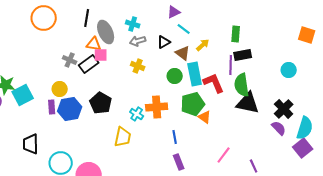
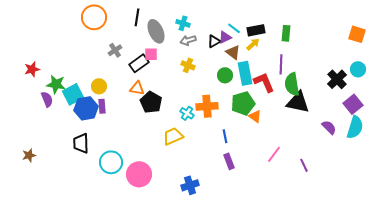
purple triangle: (174, 12) -> (225, 37), moved
orange triangle: (94, 44) -> (137, 88), moved
black rectangle: (243, 55) -> (256, 30), moved
gray cross: (70, 60) -> (115, 50), moved, turned 32
cyan circle: (289, 70) -> (358, 69), moved
yellow circle: (60, 89) -> (99, 86), moved
blue hexagon: (70, 109) -> (86, 108), moved
black cross: (284, 109) -> (337, 79), moved
yellow trapezoid: (123, 137) -> (173, 136), turned -125
purple square: (303, 148) -> (353, 104), moved

